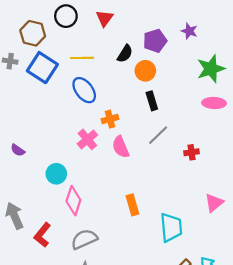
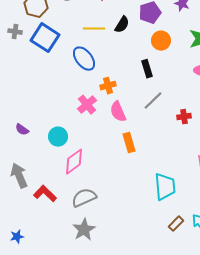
yellow line: (82, 58) -> (94, 29), moved
orange circle: (145, 71) -> (161, 41), moved
purple semicircle: (18, 150) -> (22, 130), moved
pink diamond: (73, 201) -> (74, 162), turned 36
orange rectangle: (132, 205) -> (129, 143), moved
red L-shape: (42, 235) -> (45, 194), turned 95

